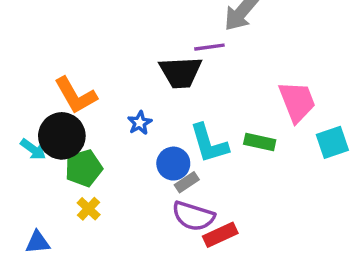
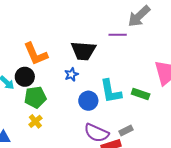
black trapezoid: (181, 72) -> (83, 51), moved
black circle: (62, 136) -> (25, 77), size x0.7
gray rectangle: (187, 182) -> (126, 130), moved

